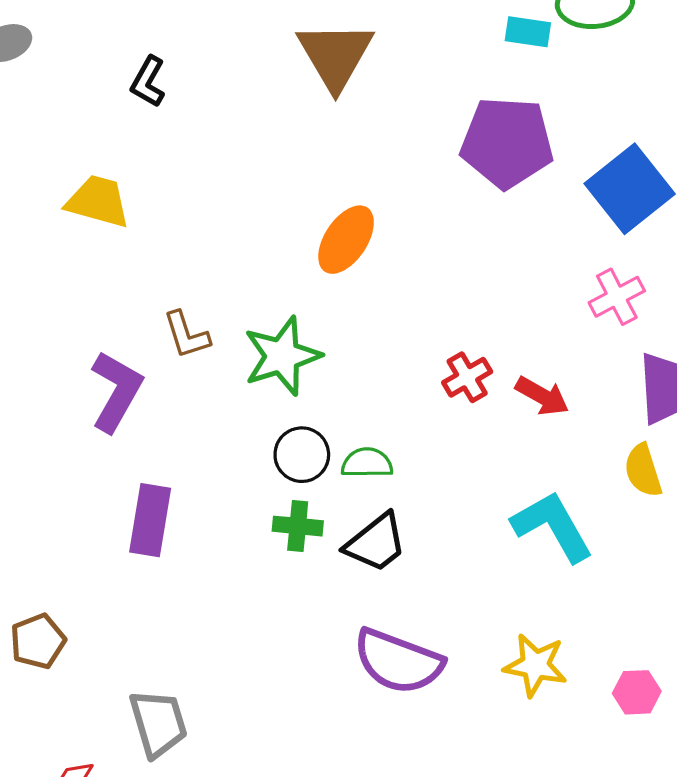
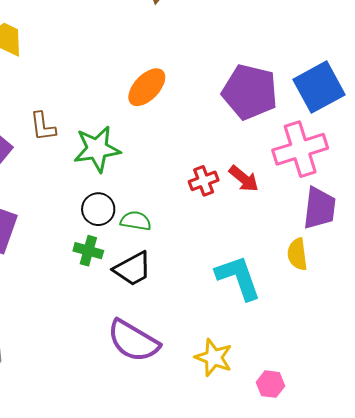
purple pentagon: (507, 142) -> (250, 92), moved
pink cross: (617, 297) -> (300, 149), size x1.6
red arrow: (542, 396) -> (244, 179), moved

